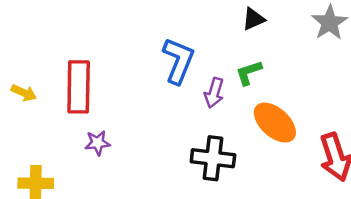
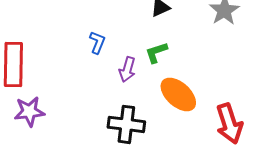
blue L-shape: (178, 61) -> (97, 42), size x0.6
purple star: (98, 143) -> (29, 111), size x1.4

